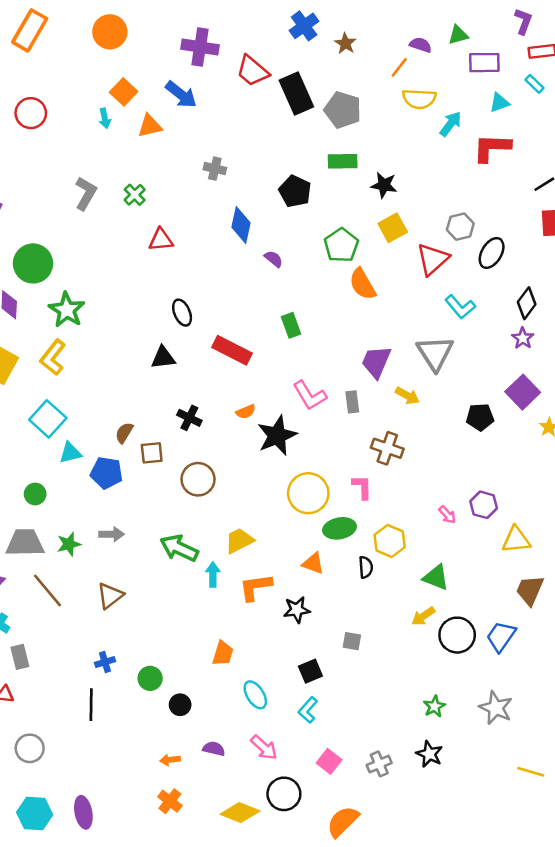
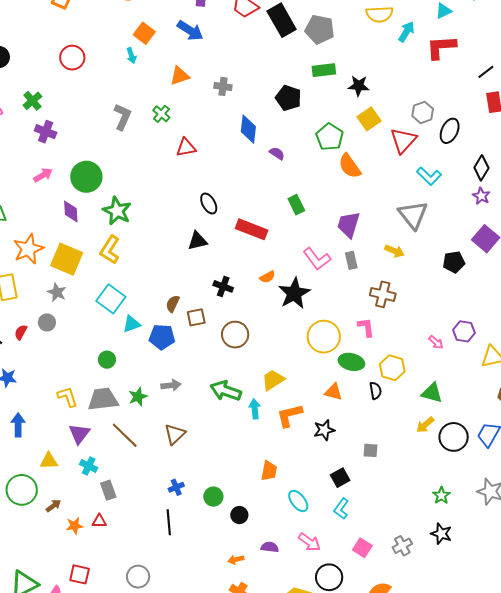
orange triangle: (150, 126) -> (180, 76), moved
purple trapezoid: (376, 362) -> (349, 224), moved
green ellipse: (340, 528) -> (351, 362), turned 30
gray circle: (30, 748) -> (138, 577), moved

